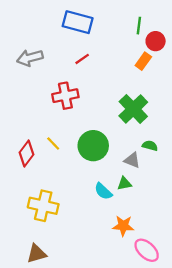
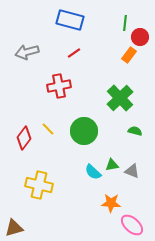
gray triangle: (132, 160) -> (132, 171), moved
brown triangle: (37, 254) -> (14, 228), moved

